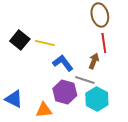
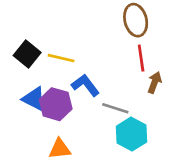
brown arrow: (94, 61) -> (155, 82), moved
purple hexagon: (65, 92) -> (56, 104), moved
blue triangle: (14, 99) -> (34, 99), moved

